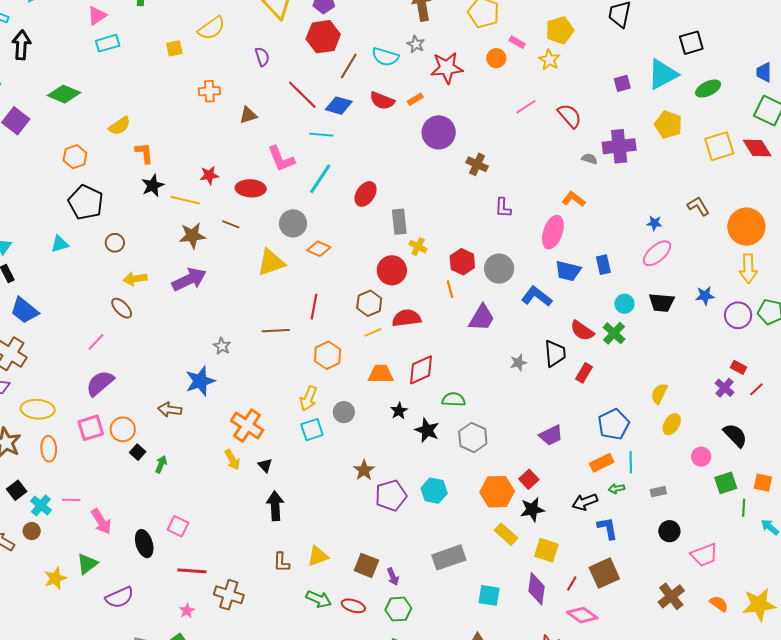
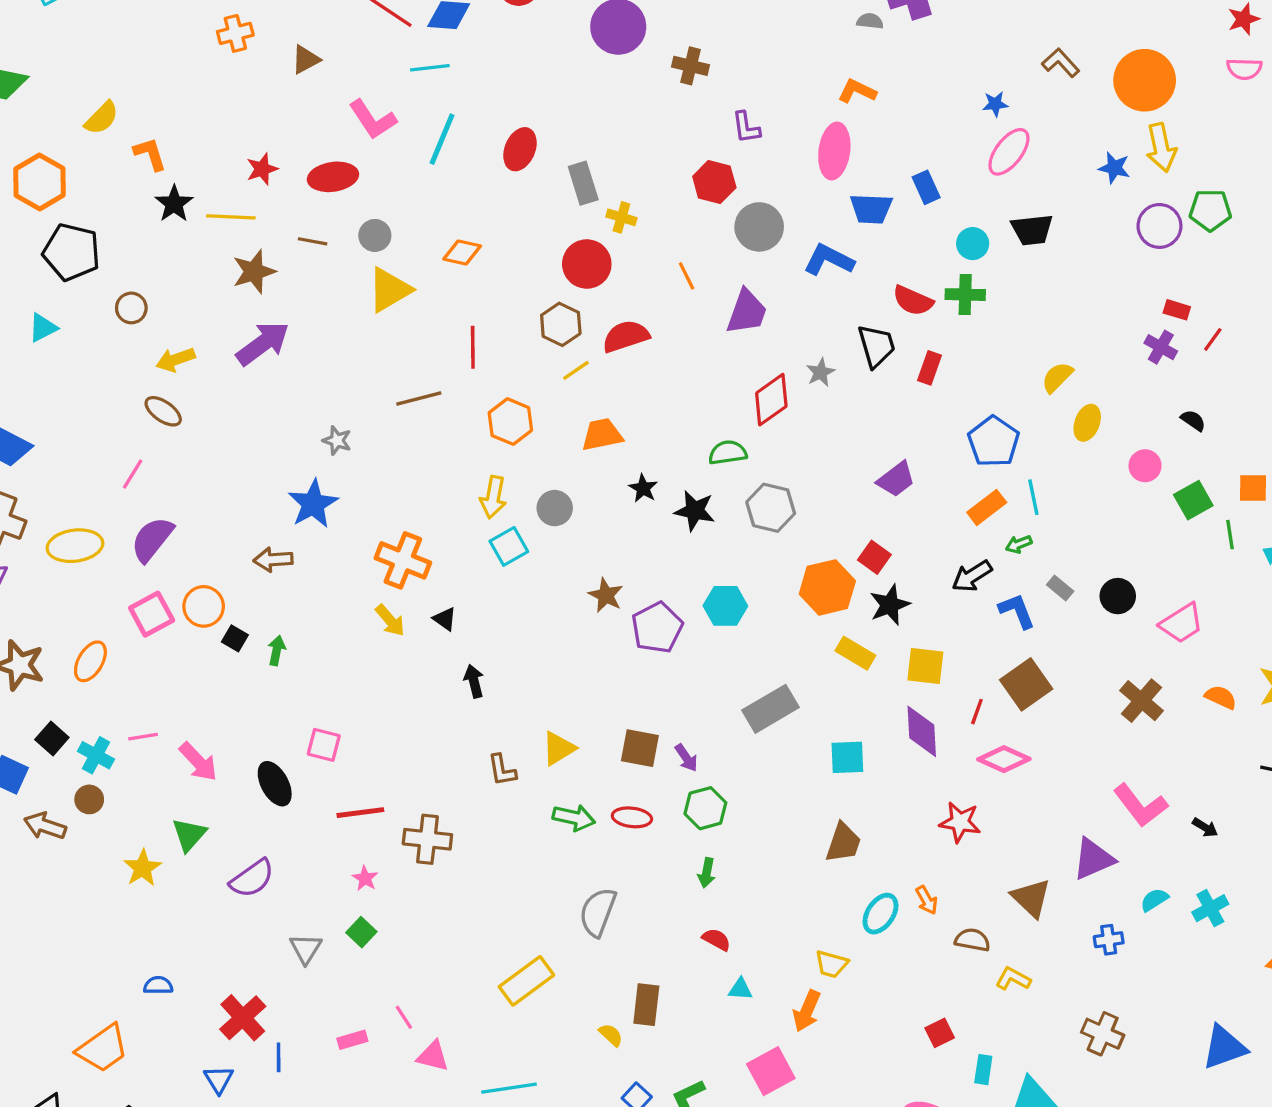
orange hexagon: (75, 157) -> (40, 182), size x1.4
gray circle: (293, 223) -> (375, 235), moved, size x0.7
red hexagon: (462, 262) -> (714, 182), moved
blue star: (705, 296) -> (1114, 168), moved, turned 30
green cross: (614, 333) -> (965, 295), turned -30
red diamond: (421, 370) -> (771, 400), moved
yellow semicircle: (659, 394) -> (1057, 377), turned 30
yellow ellipse: (38, 409) -> (75, 546), moved
black semicircle: (735, 435) -> (1193, 420), size x0.6
orange ellipse: (49, 449) -> (90, 661), turned 45
gray rectangle: (658, 492) -> (1060, 588), moved, turned 63
black arrow: (275, 506) -> (474, 681), size x0.7

